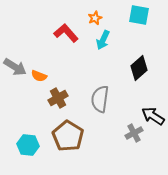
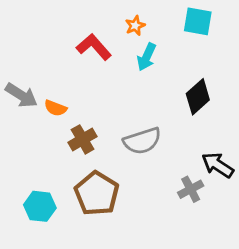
gray semicircle: (100, 99) -> (142, 141), turned -116

